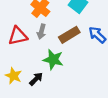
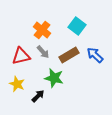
gray arrow: (41, 32) -> (43, 52), turned -56
yellow star: (13, 76) -> (17, 84), moved

